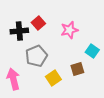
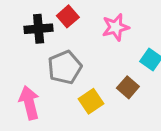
brown square: (77, 69) -> (128, 87), turned -32

